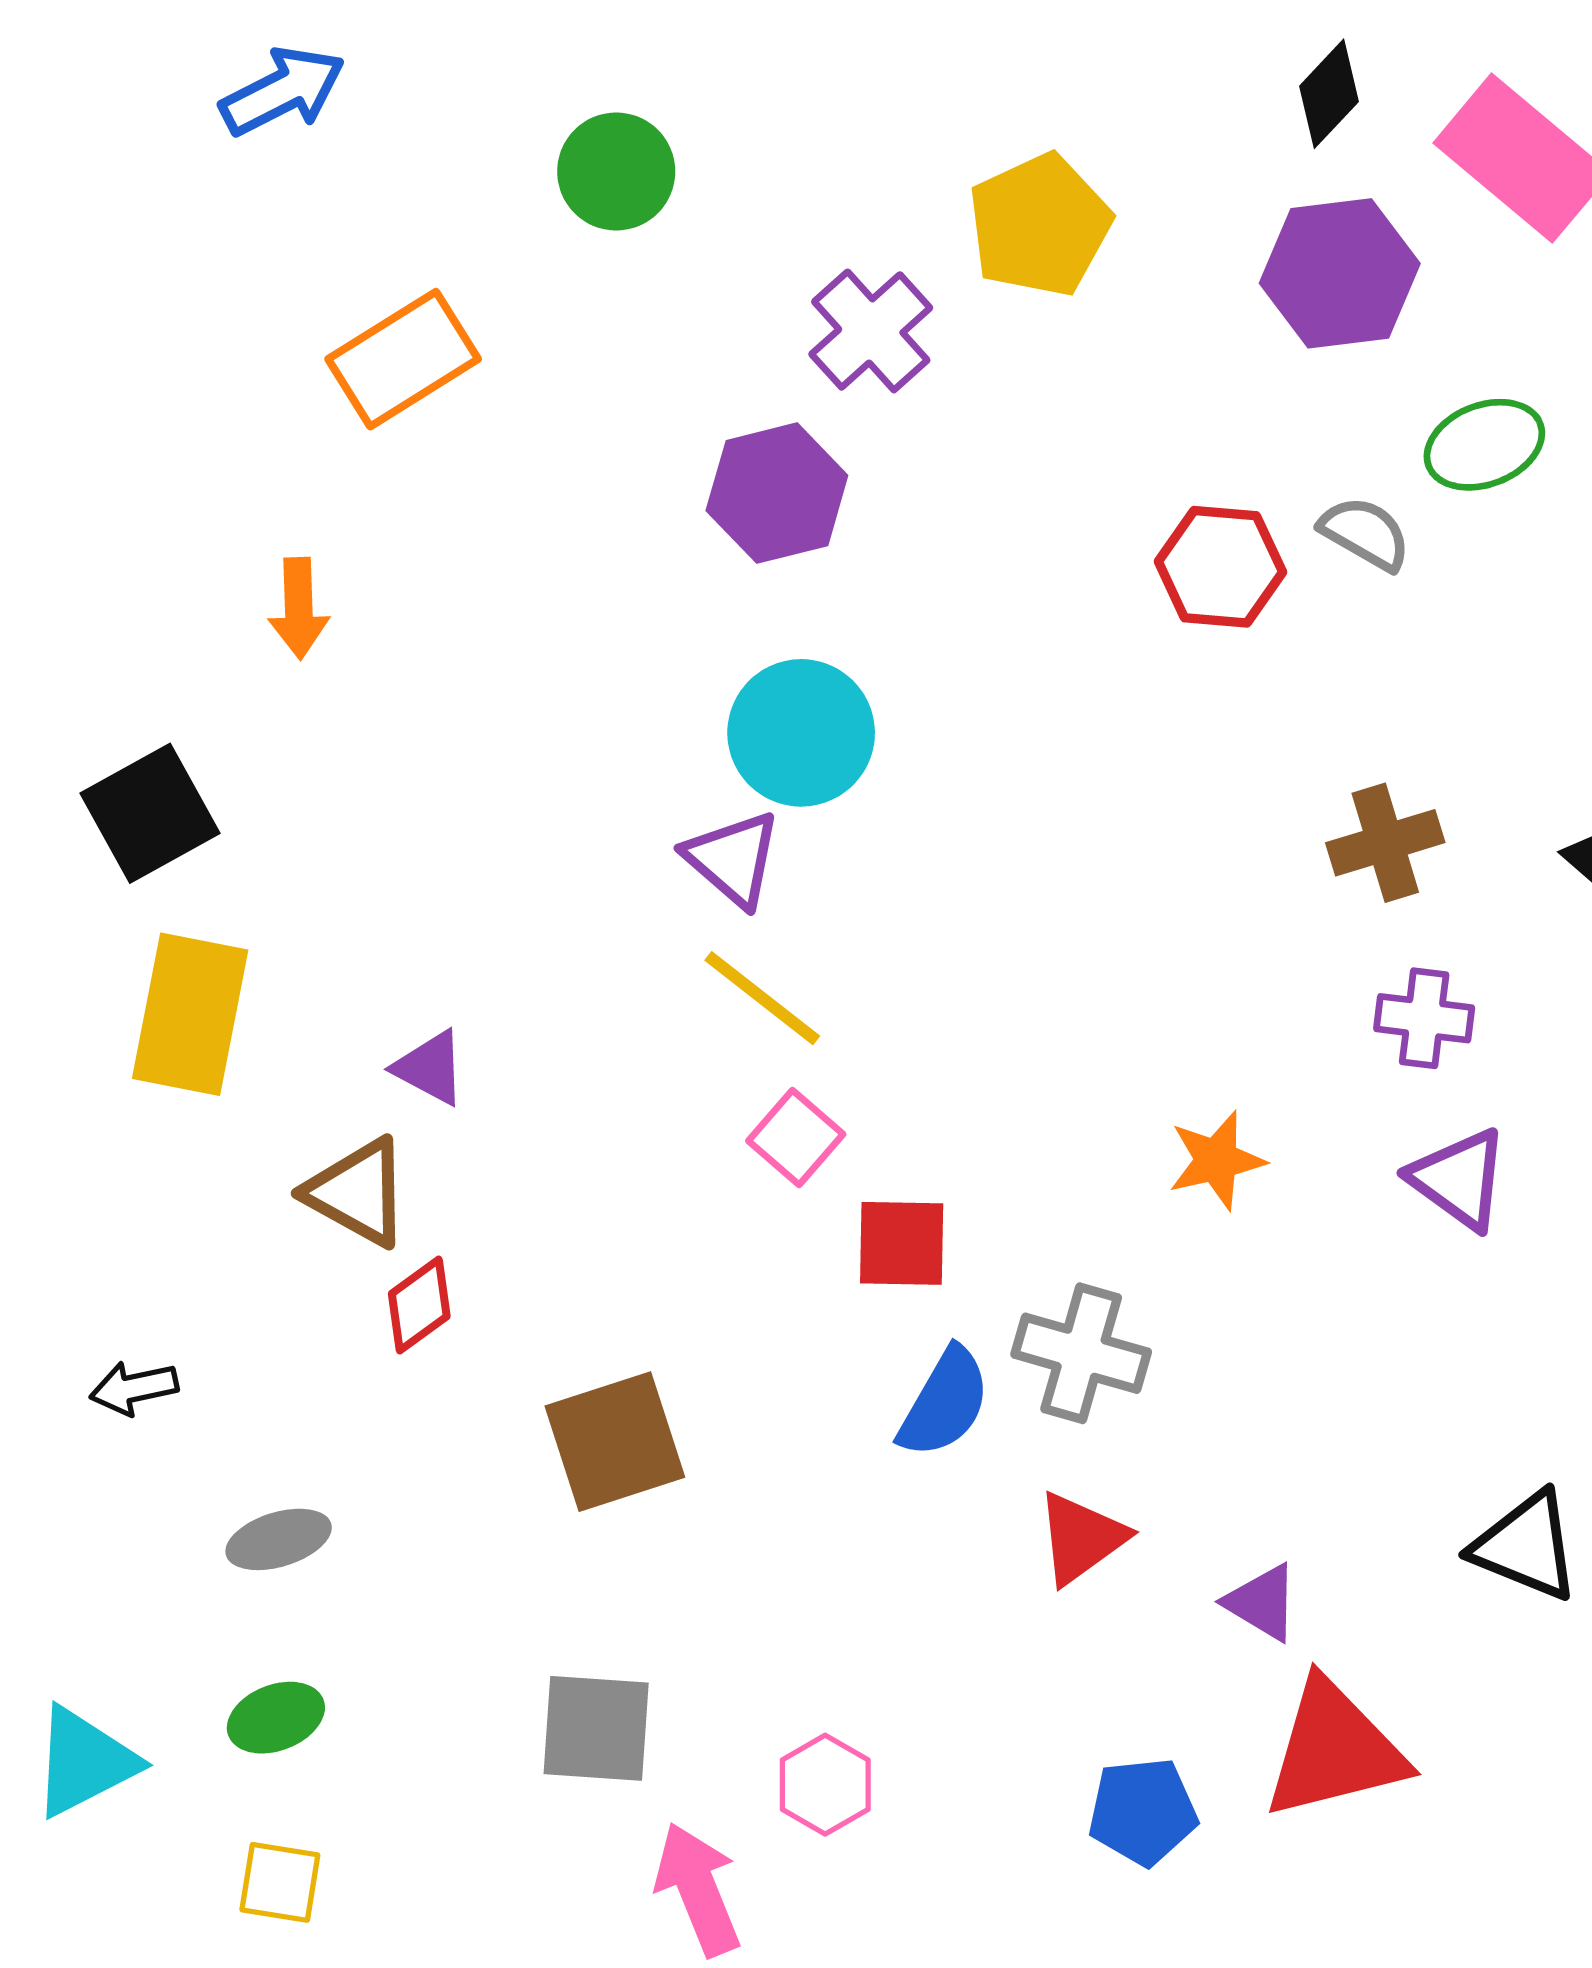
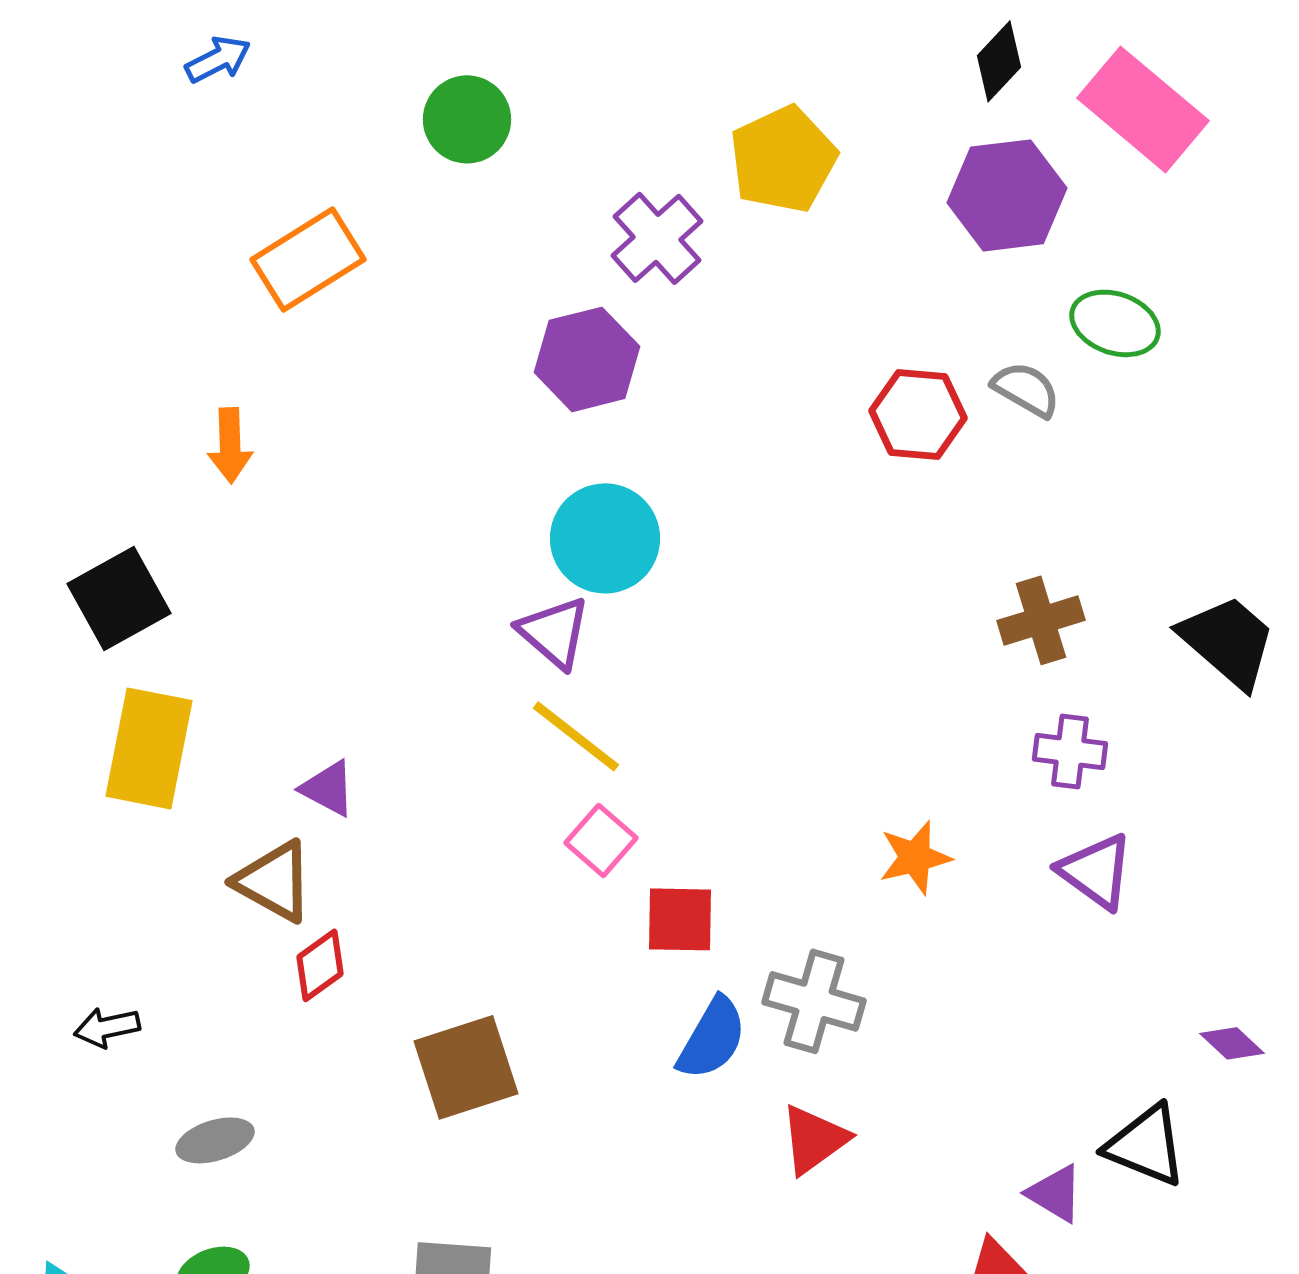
blue arrow: (283, 91) -> (218, 59), size x0.7
green ellipse: (1484, 445) -> (1115, 323), turned 40
purple triangle: (1262, 1602) -> (1055, 1193), moved

